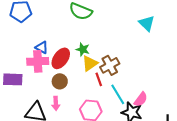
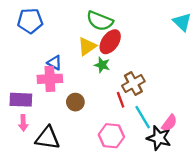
cyan triangle: (147, 23) -> (182, 22), moved
red ellipse: (61, 58) -> (110, 42), moved
yellow triangle: (90, 63) -> (87, 46), moved
pink arrow: (56, 103) -> (23, 123), moved

